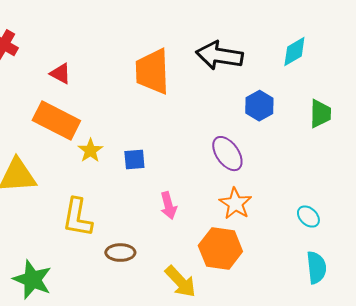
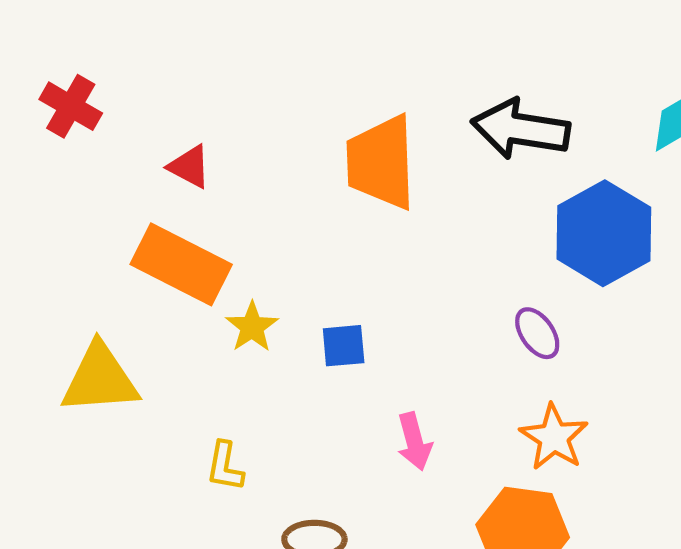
blue hexagon: (259, 106) -> (604, 233), size x1.6
purple ellipse: (227, 154) -> (537, 333), size x0.7
yellow L-shape: (77, 218) -> (225, 466), size x0.6

